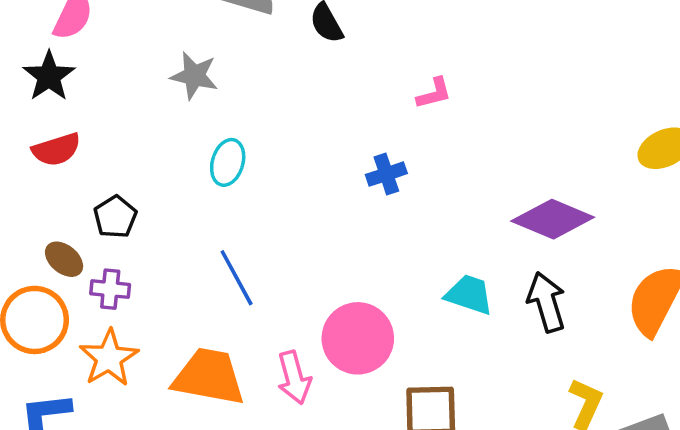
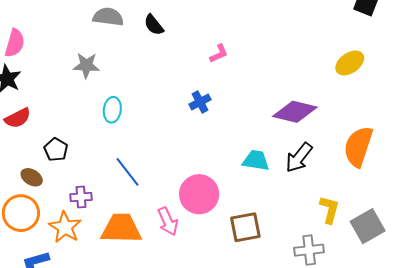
purple cross: (110, 289) -> (81, 197), moved
black arrow: (546, 302) -> (299, 158), turned -116

